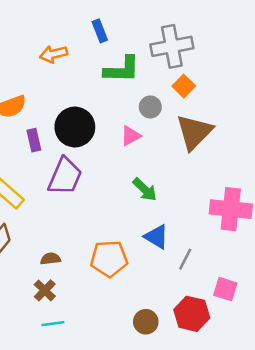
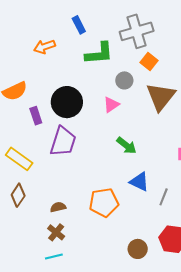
cyan line: (53, 324) -> (54, 257), moved

